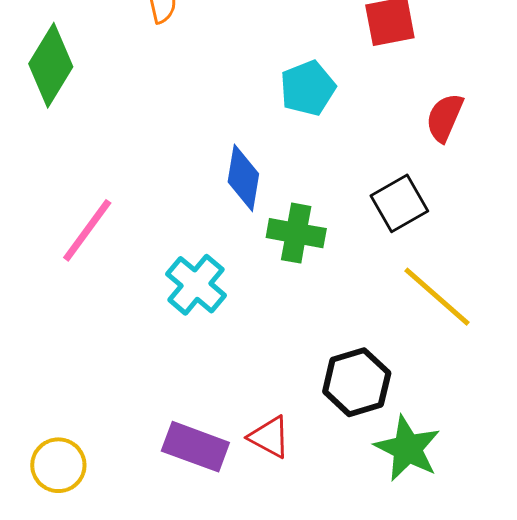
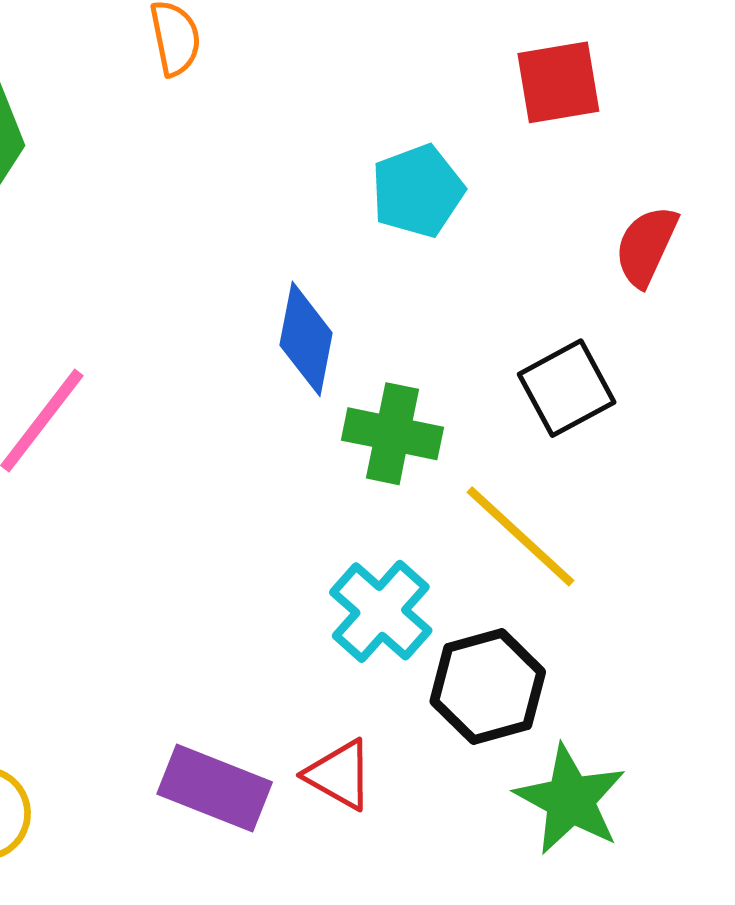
cyan cross: (196, 285) -> (381, 611), moved
yellow line: (437, 297) -> (521, 536), moved

